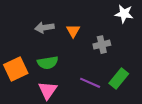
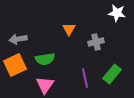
gray arrow: (44, 28) -> (18, 39), moved
purple line: (90, 83) -> (85, 78), turned 54

